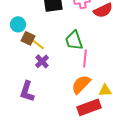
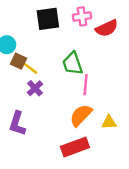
red rectangle: (89, 107) -> (75, 147), moved

